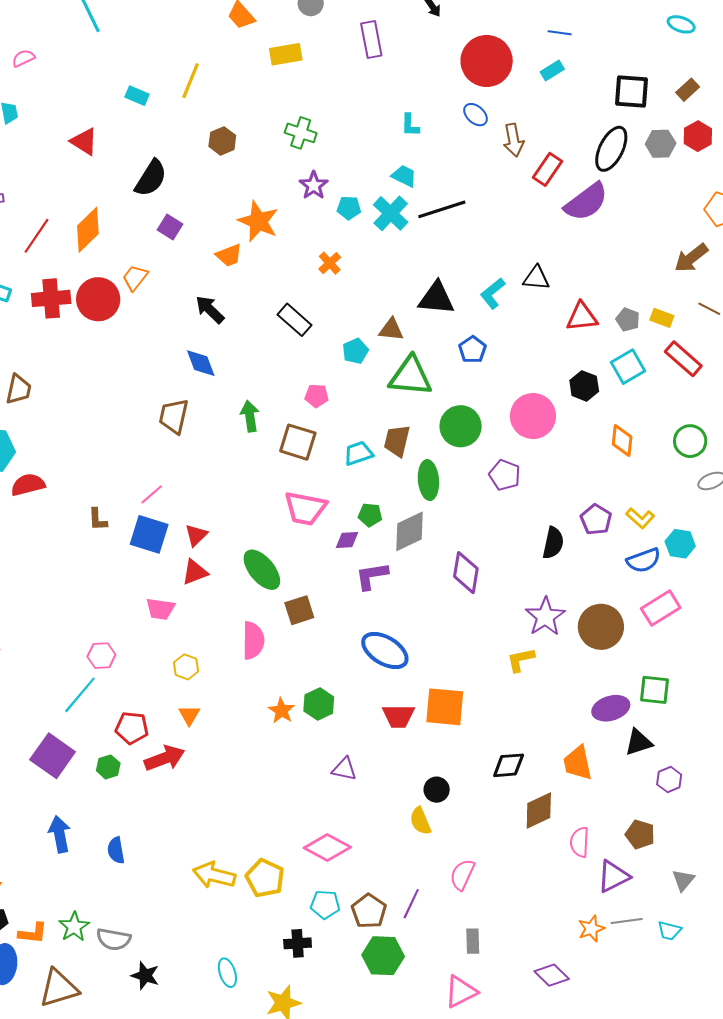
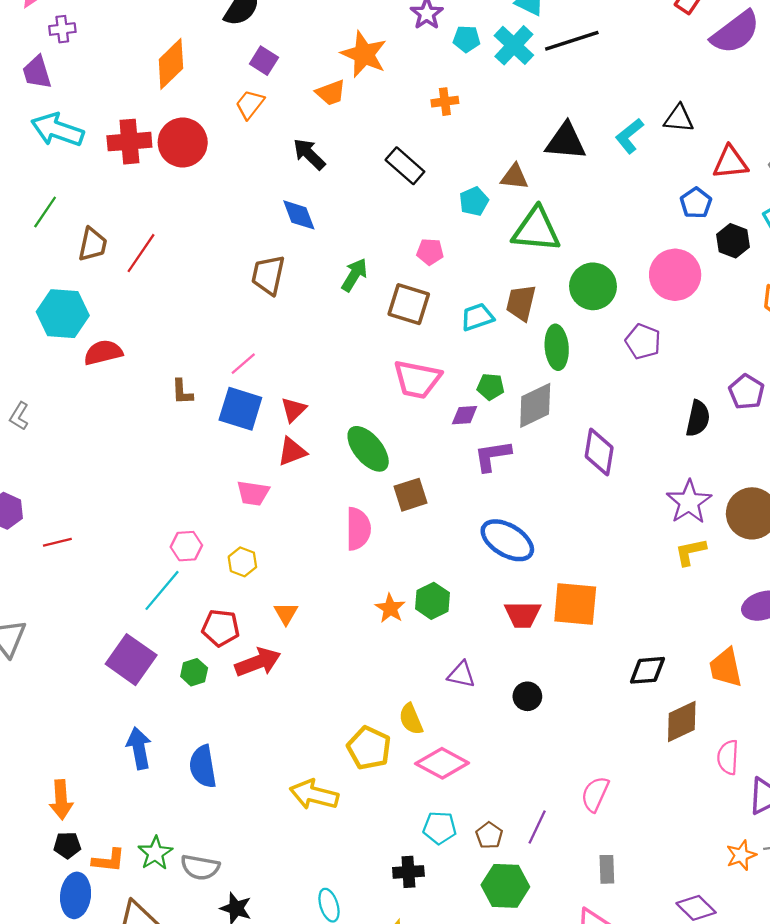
red line: (37, 236) -> (141, 253), moved
orange cross: (330, 263) -> (445, 102), turned 35
orange trapezoid: (135, 278) -> (250, 104), moved
blue pentagon: (472, 350) -> (696, 203), moved
green arrow: (250, 416) -> (354, 275), turned 40
yellow L-shape: (521, 660) -> (690, 552), moved
yellow hexagon: (186, 667) -> (242, 562), moved
black circle: (437, 790) -> (527, 696), moved
yellow semicircle: (420, 821) -> (411, 719), moved
blue semicircle: (116, 850) -> (203, 767), size x1.4
yellow pentagon: (265, 878) -> (369, 748), moved
brown pentagon: (369, 911) -> (489, 835), size x0.7

